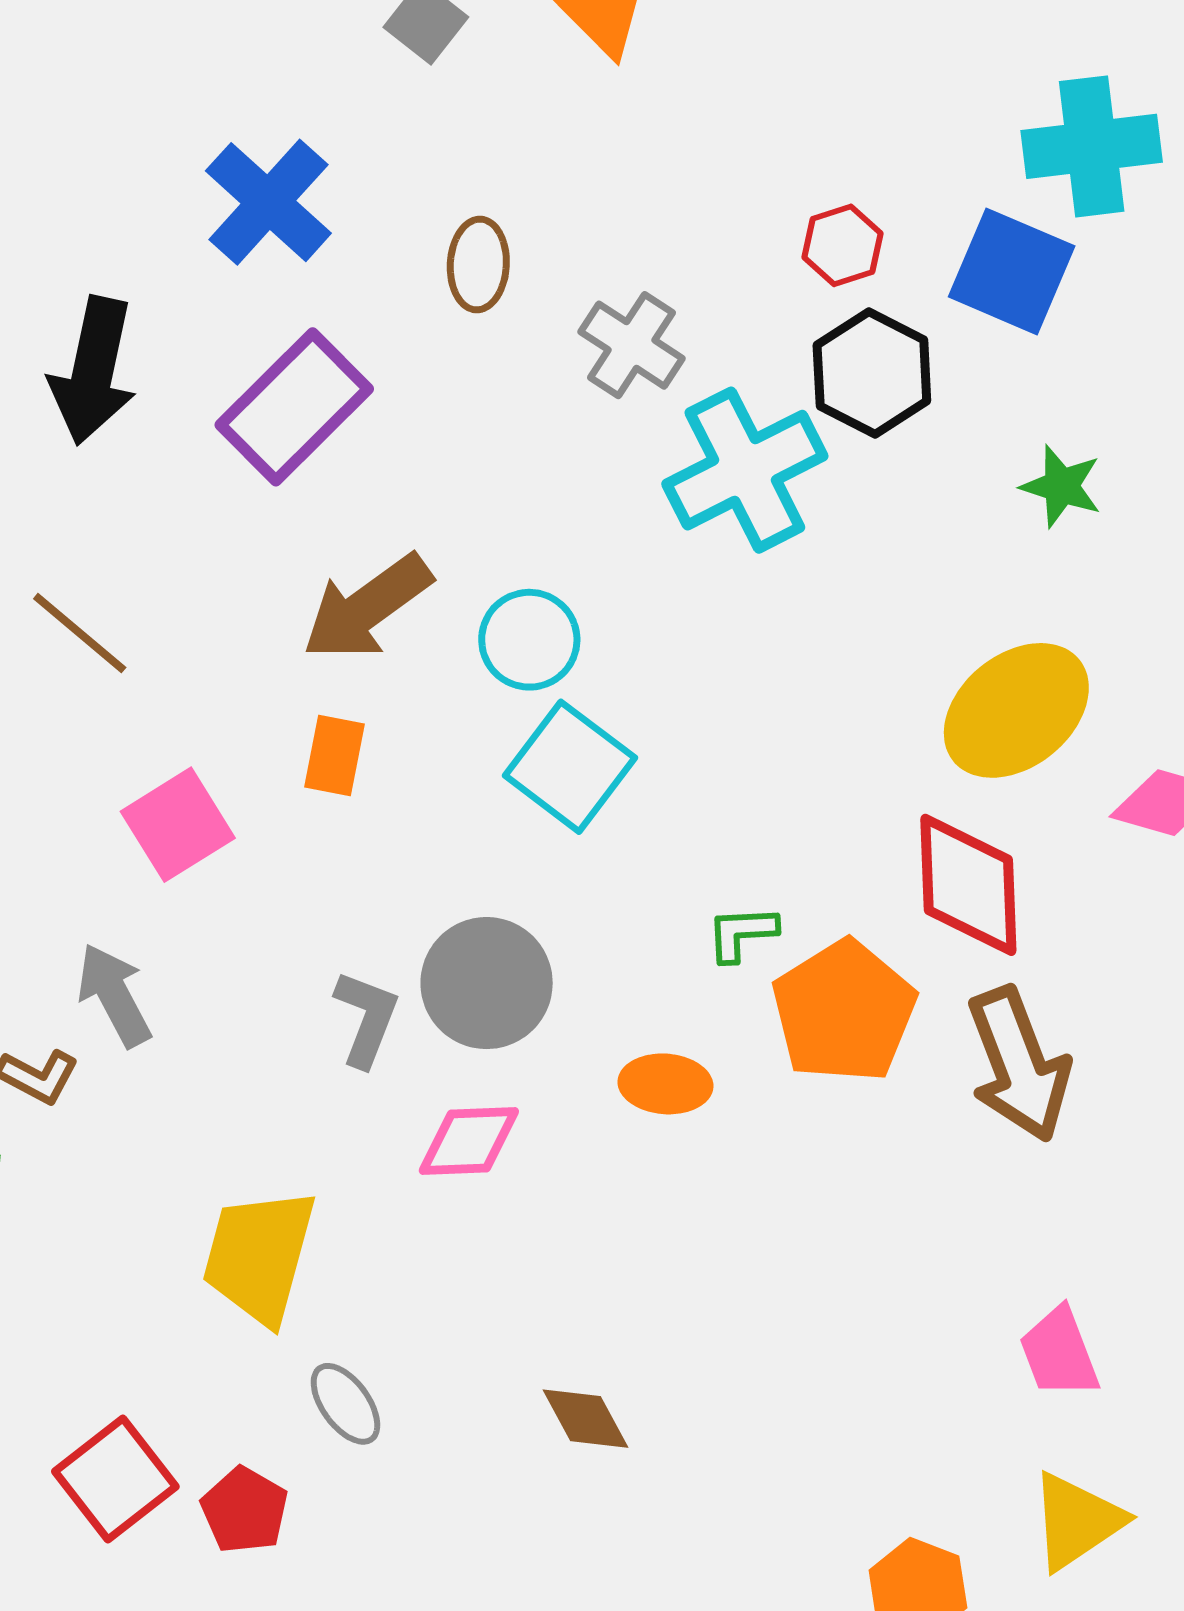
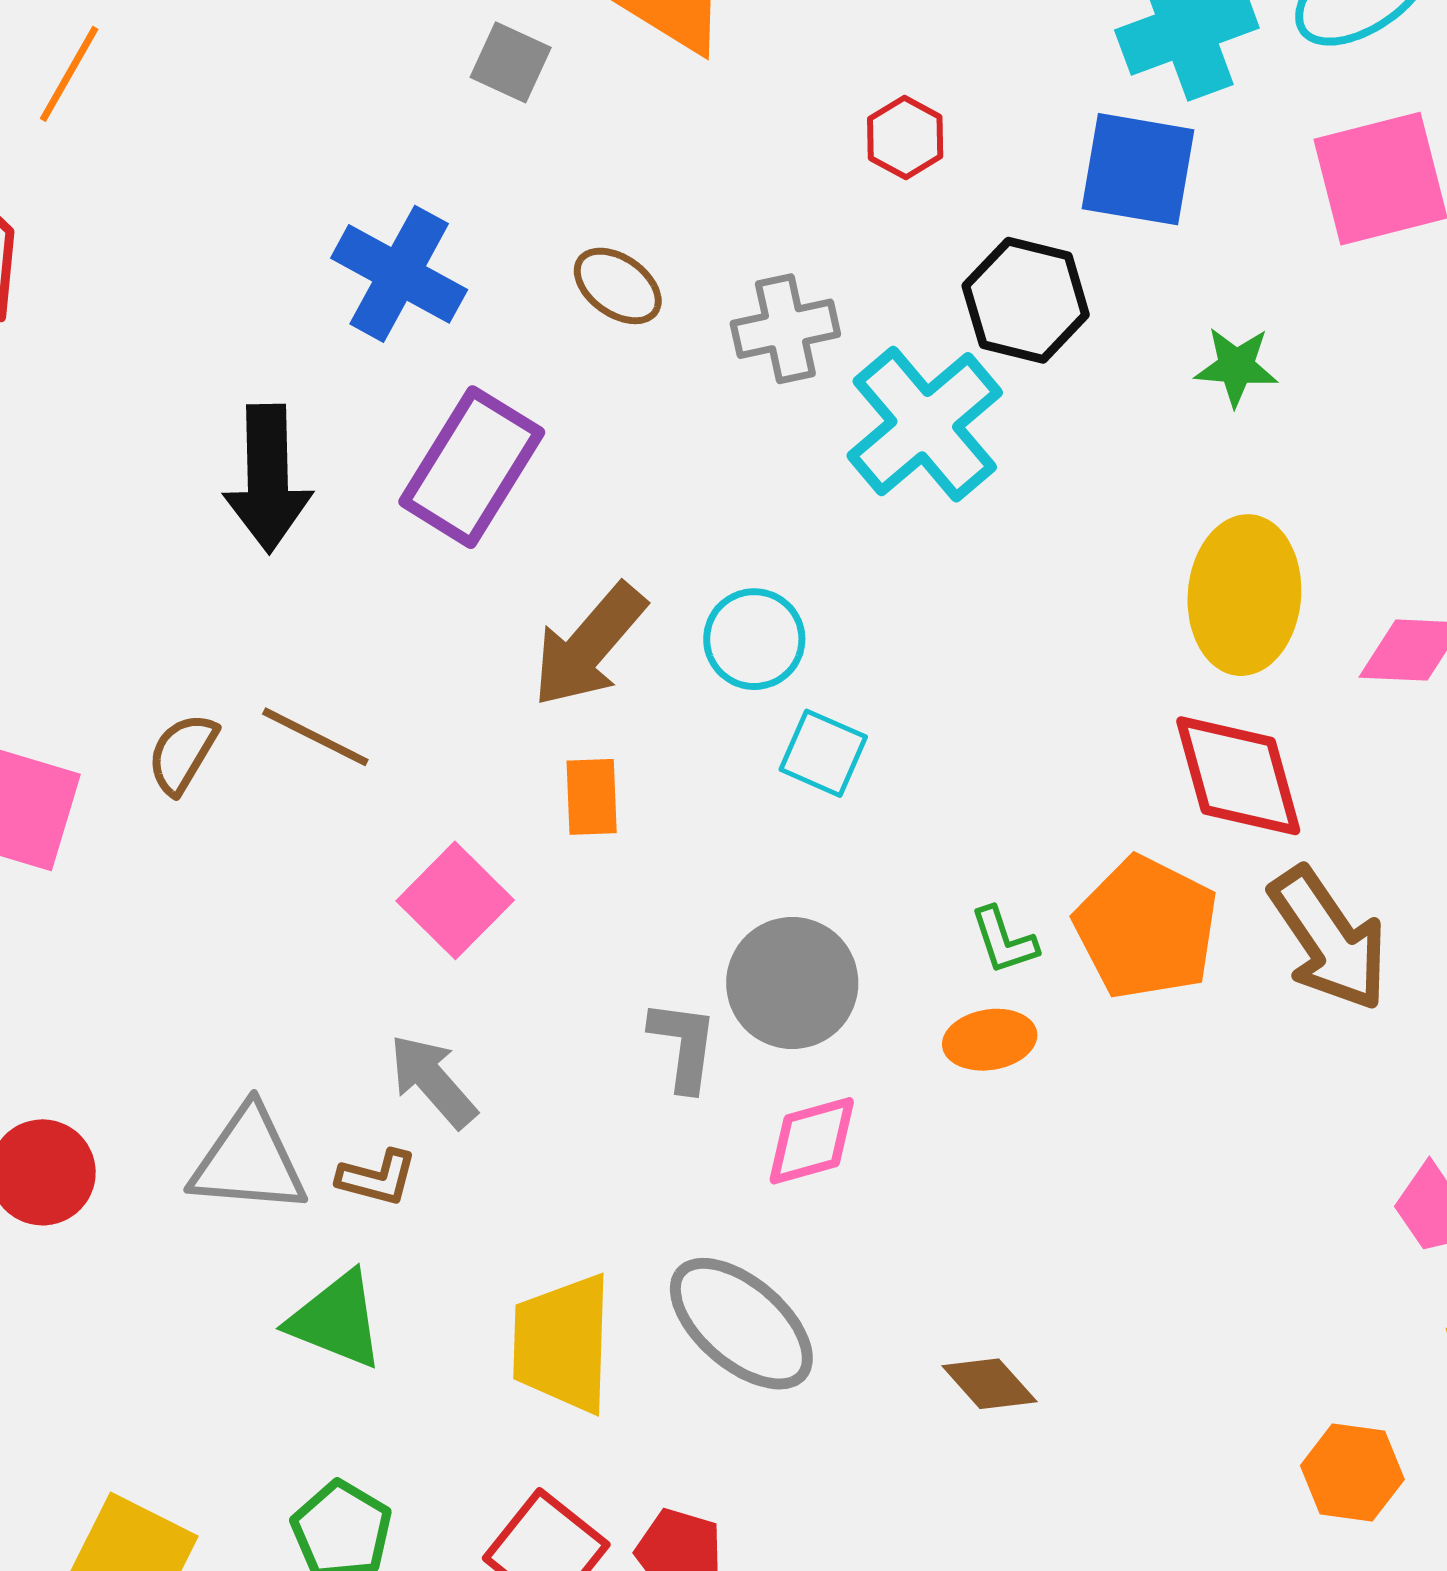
red hexagon: (842, 245) -> (905, 138), moved
brown ellipse: (478, 265) -> (618, 286), turned -44
gray cross: (632, 345) -> (785, 329), turned -32
yellow ellipse: (1016, 710) -> (1244, 595), turned -33
cyan square: (570, 767) -> (823, 753), size x0.7
green L-shape: (742, 933) -> (1004, 941), moved, turned -92
yellow trapezoid: (259, 1256) -> (562, 1343), moved
gray ellipse: (345, 1404) -> (741, 1324), moved, size x1.8

